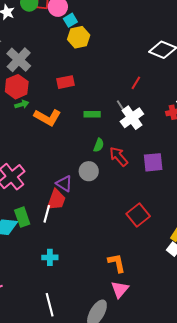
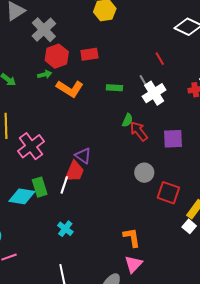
red line: (136, 83) -> (160, 59), turned -64
red hexagon: (17, 87) -> (57, 56), moved
green semicircle: (99, 145) -> (127, 120), moved
gray circle: (89, 171) -> (144, 173), moved
red square: (138, 215) -> (168, 193), moved, turned -35
cyan cross: (50, 257) -> (65, 229), turned 35

